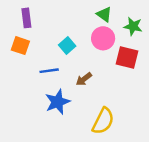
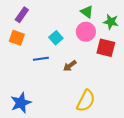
purple rectangle: (26, 18) -> (22, 15), turned 42
blue star: (58, 102) -> (21, 103), moved

